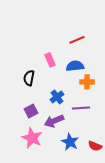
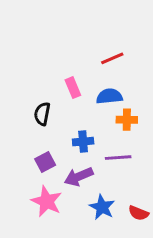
blue cross: (57, 97) -> (83, 142), turned 32

